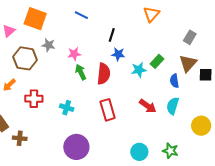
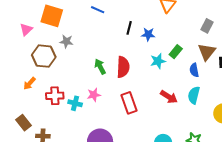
pink star: (74, 54) -> (94, 95), moved
blue star: (118, 54) -> (148, 34), moved
cyan cross: (67, 108) -> (75, 103), moved

